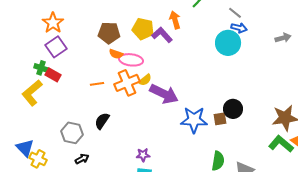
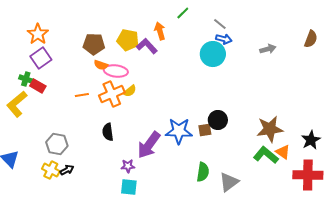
purple arrow: (164, 94) -> (149, 145), moved, turned 100
black semicircle: (102, 121) -> (108, 132), moved, turned -42
yellow cross: (38, 159) -> (51, 170), moved

